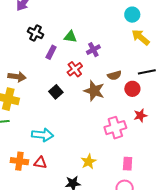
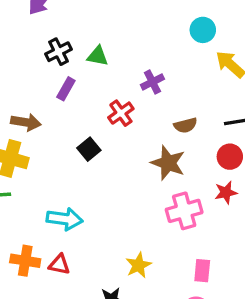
cyan circle: (132, 15) -> (203, 30), moved
black cross: (36, 33) -> (59, 52), turned 35
green triangle: (70, 37) -> (98, 56), moved
purple rectangle: (51, 52) -> (66, 89), moved
red circle: (132, 89) -> (230, 157), moved
brown star: (94, 91) -> (168, 163), moved

